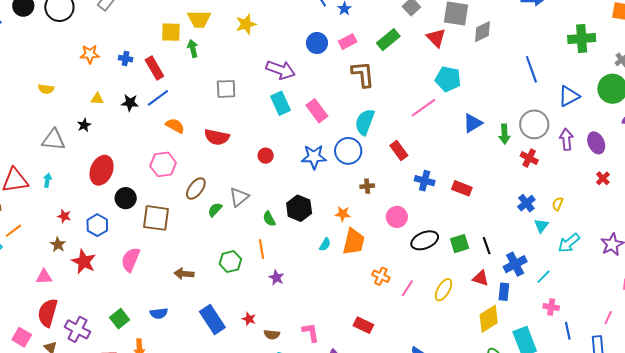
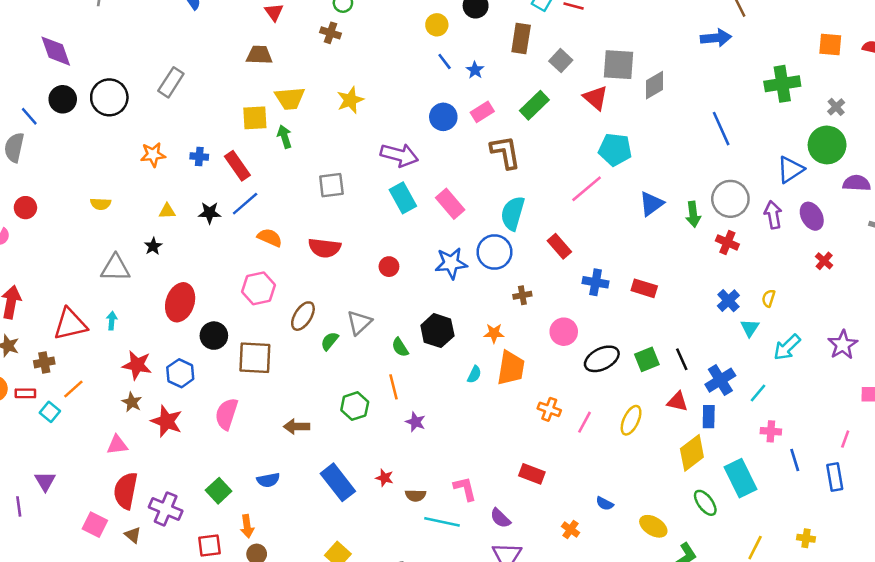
blue triangle: (569, 96) -> (790, 170), moved
red star: (64, 216) -> (137, 365), size x1.6

